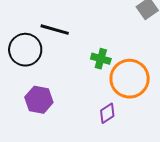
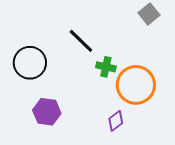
black line: (55, 30) -> (81, 41), moved, turned 32

